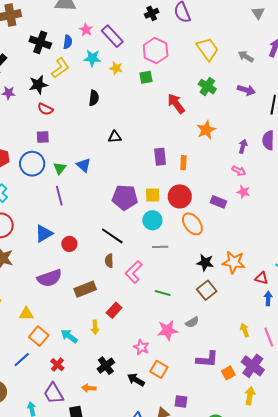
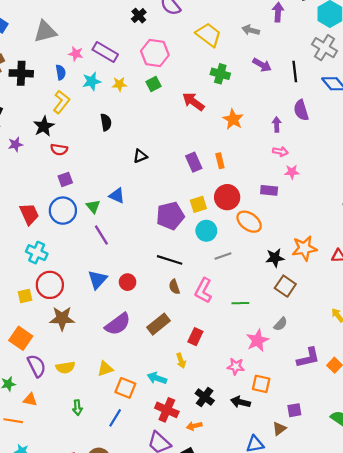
black cross: (40, 42) -> (21, 73), moved
purple arrow: (246, 90) -> (262, 65), turned 30
red cross: (57, 365) -> (167, 410), moved, size x1.5

